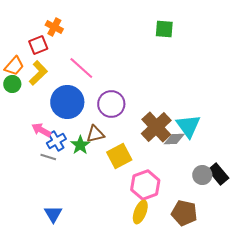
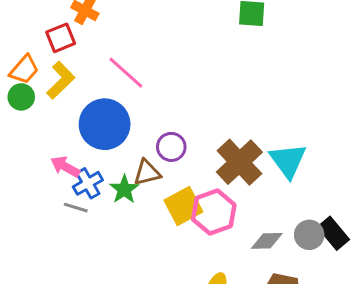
purple circle: (111, 104) -> (171, 147), moved, size x0.7
gray diamond: (174, 139) -> (267, 241), moved
pink hexagon: (145, 185) -> (214, 212), moved

